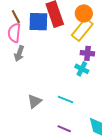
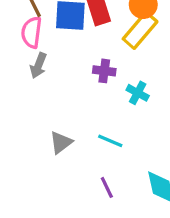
purple cross: (87, 53) -> (104, 71), moved
purple line: (64, 129) -> (107, 187), turned 40

